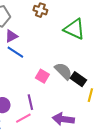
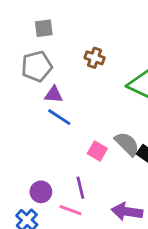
purple triangle: (11, 36) -> (54, 95), turned 32
pink line: (23, 118) -> (71, 210), turned 49

